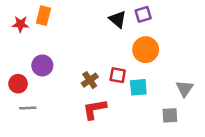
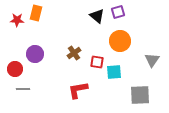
brown cross: (90, 80) -> (74, 53), moved
gray triangle: (185, 89) -> (152, 60), moved
gray square: (170, 115) -> (140, 95), size x1.5

